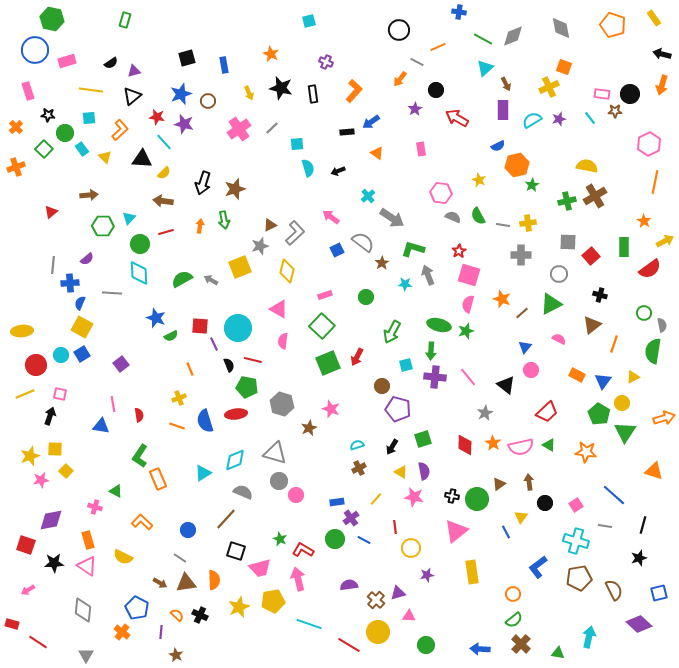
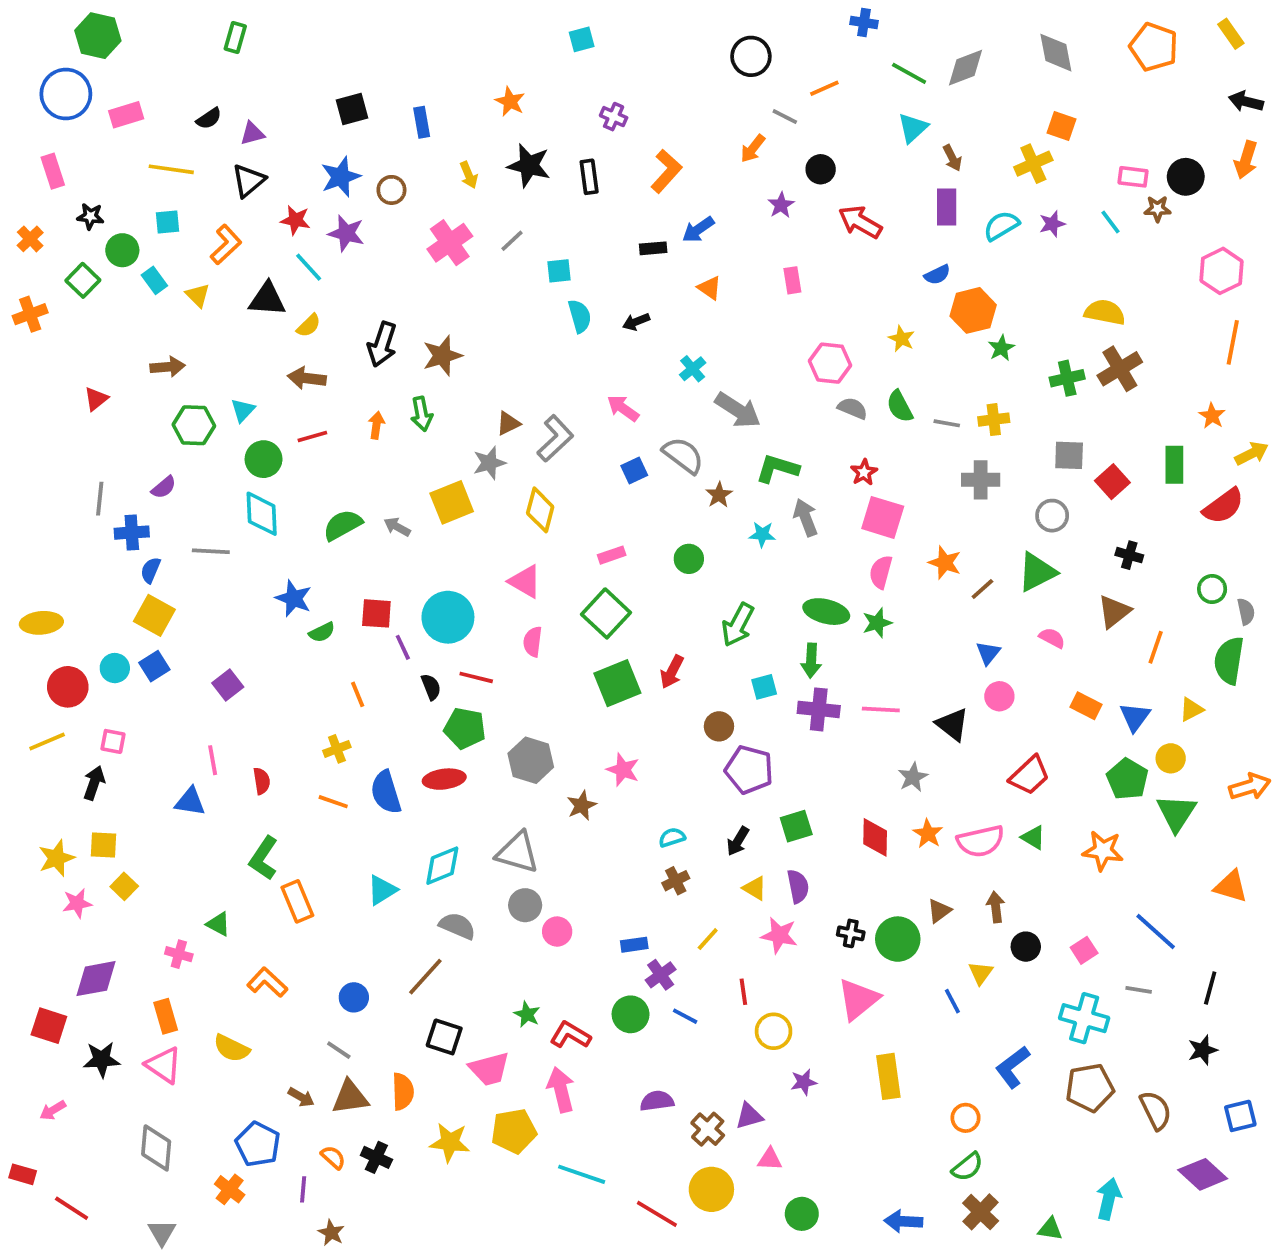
pink line: (468, 377) -> (881, 709), turned -48
yellow star: (239, 607) -> (450, 1142), turned 30

